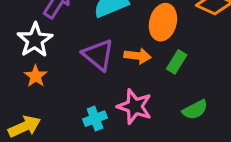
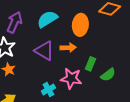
green rectangle: (177, 62) -> (90, 64), moved

